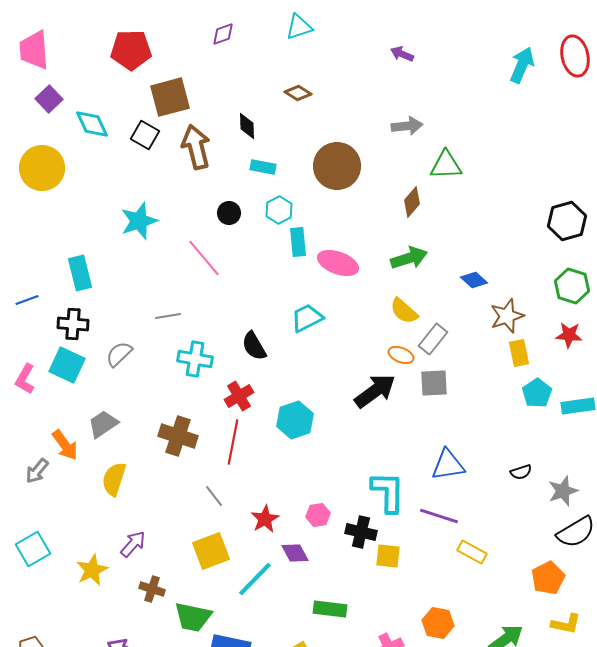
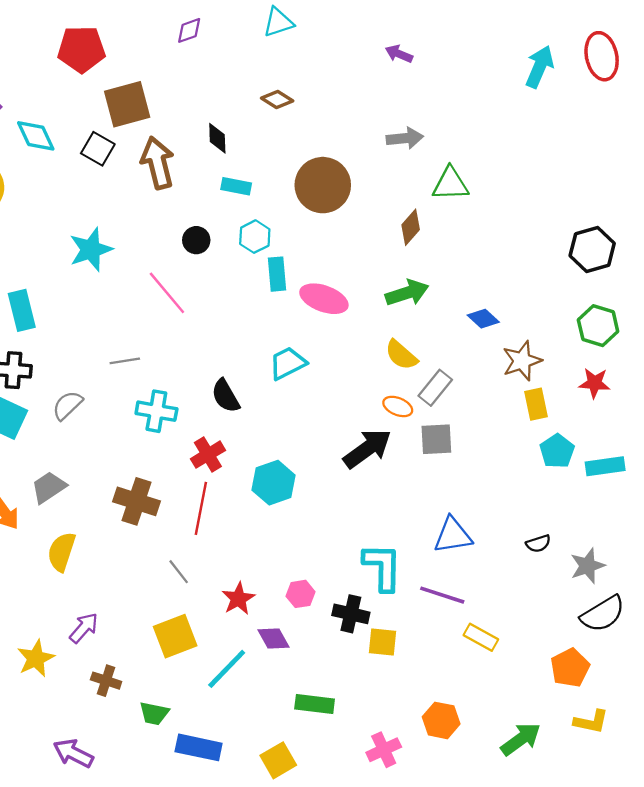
green trapezoid: (193, 617) -> (154, 713), size x0.7

